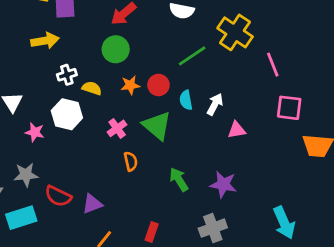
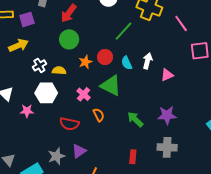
gray star: (26, 175) -> (56, 156), moved
red semicircle: (58, 196) -> (69, 124), moved
gray cross: (213, 228) -> (167, 147), turned 36
red rectangle: (152, 232) -> (133, 157), moved

